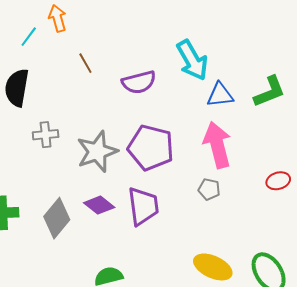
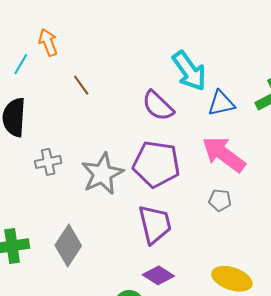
purple semicircle: (139, 82) -> (158, 106), moved, turned 64
pink arrow: (217, 145) -> (224, 154), turned -33
purple diamond: (99, 205) -> (158, 275), moved

